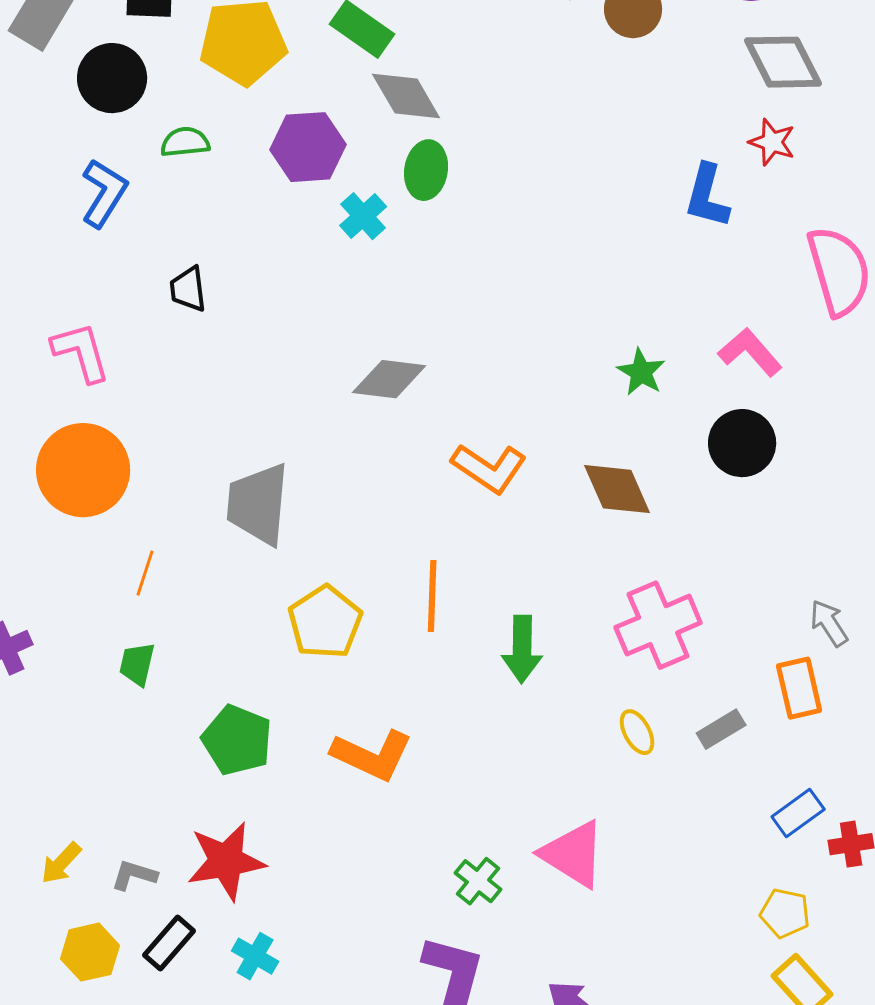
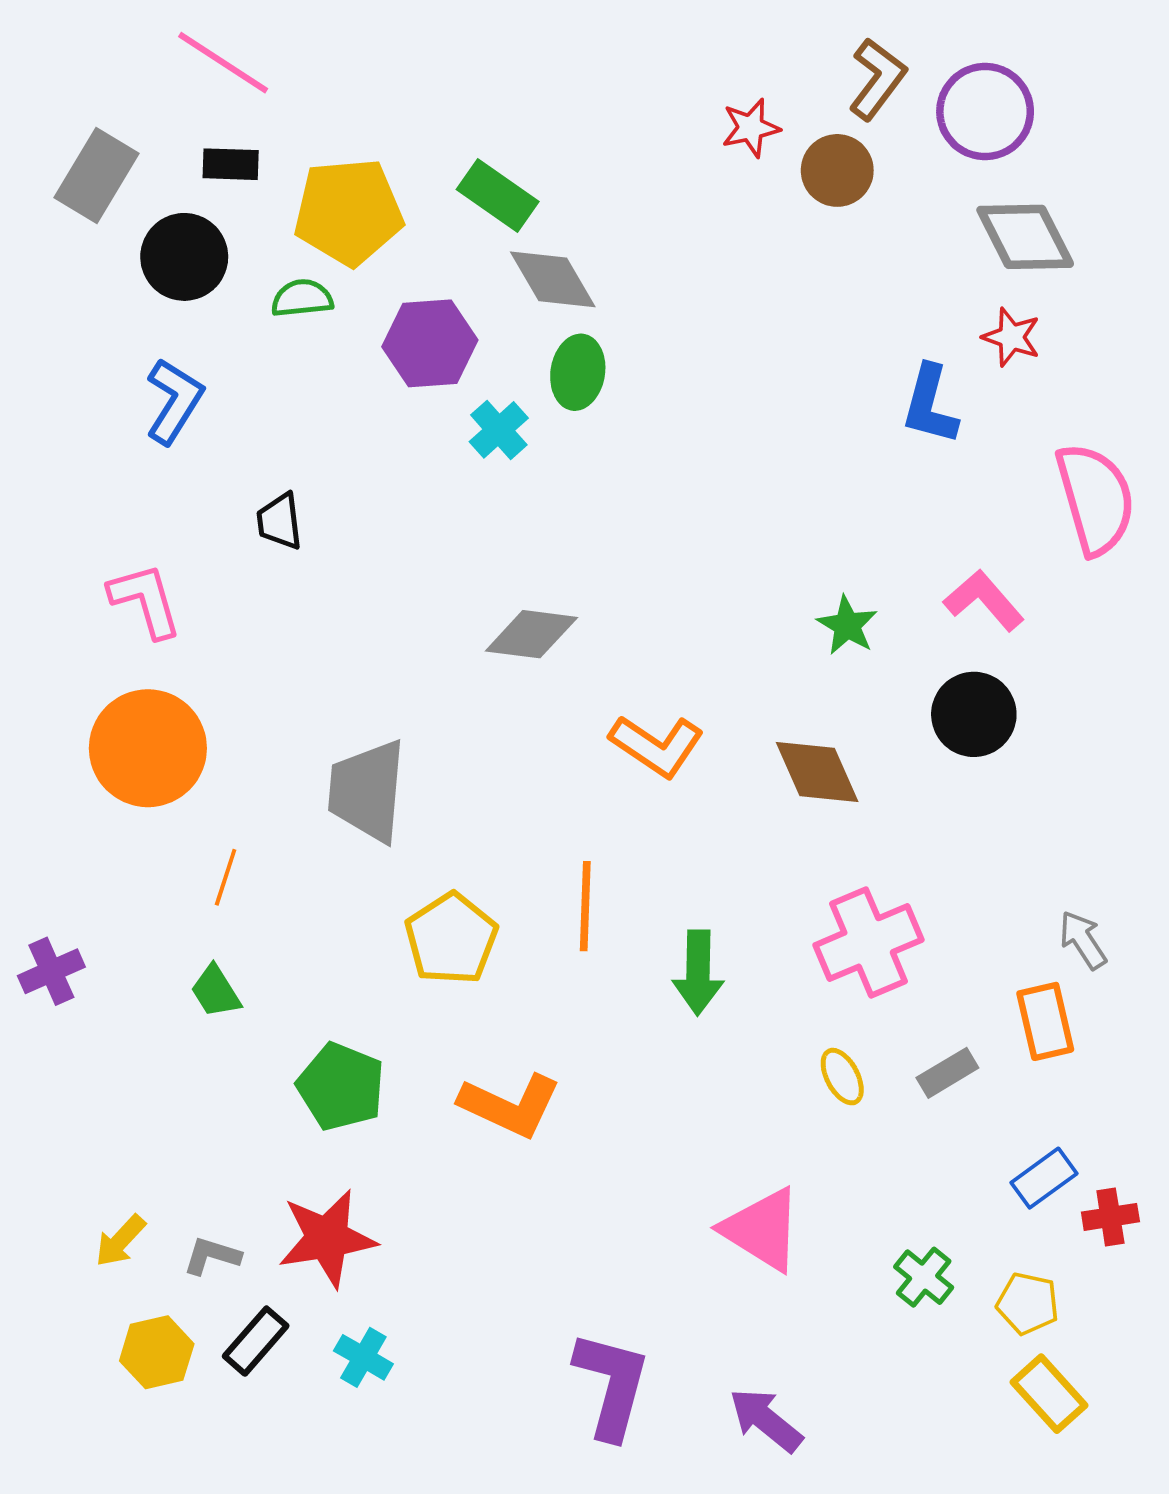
green semicircle: (185, 142) -> (302, 298), moved
green trapezoid: (137, 664) -> (216, 991), turned -45
green cross: (478, 881) -> (924, 1277), moved

